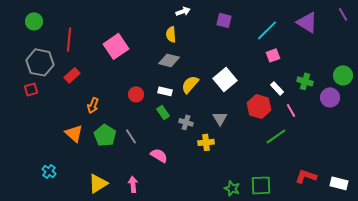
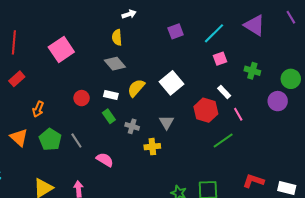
purple square: (224, 20) -> (176, 31), moved, turned -35
gray diamond: (169, 60) -> (115, 64), turned 35
green cross: (305, 81) -> (252, 71), moved

